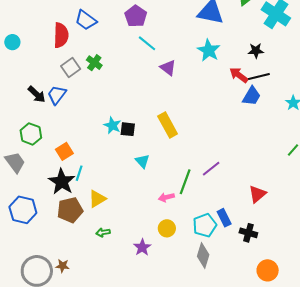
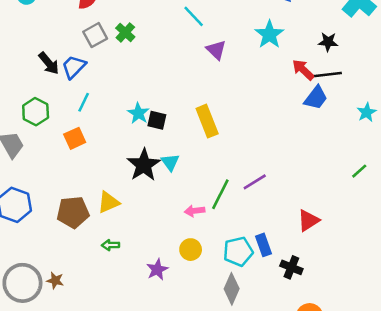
cyan line: (79, 173) -> (84, 102), moved
black star: (62, 182) -> (144, 165), moved

